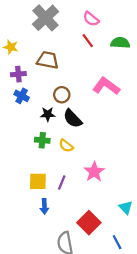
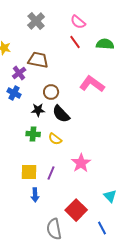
gray cross: (46, 18) -> (36, 21), size x0.7
purple cross: (18, 74) -> (19, 73), moved, turned -32

